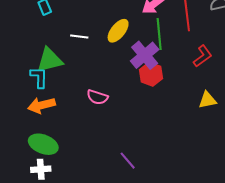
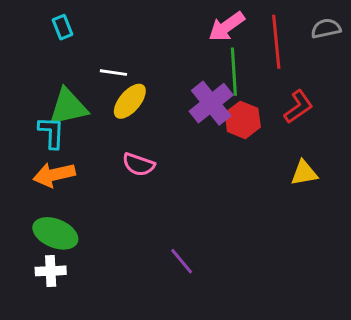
yellow ellipse: (118, 31) -> (130, 101), moved
red hexagon: (151, 74) -> (243, 120), moved

